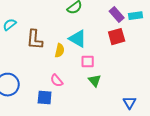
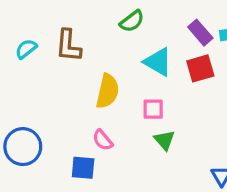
cyan triangle: (78, 39) -> (158, 62), moved
brown L-shape: (35, 40) -> (68, 46), moved
yellow semicircle: (60, 51) -> (107, 91), size x1.5

